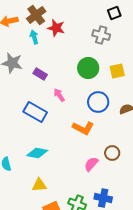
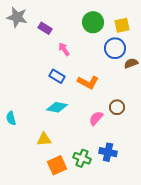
blue circle: (98, 102) -> (115, 48), moved
blue rectangle: (35, 112) -> (57, 76), moved, size x0.7
cyan diamond: (37, 153) -> (57, 107), moved

